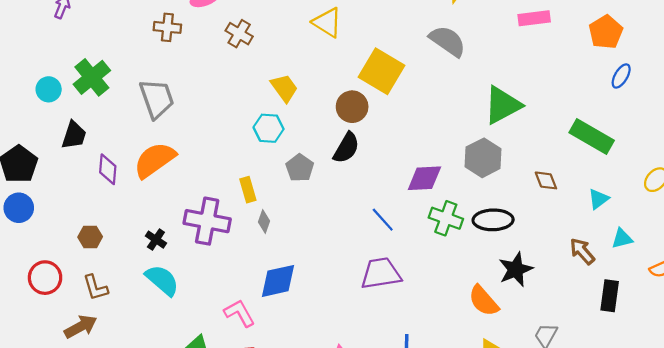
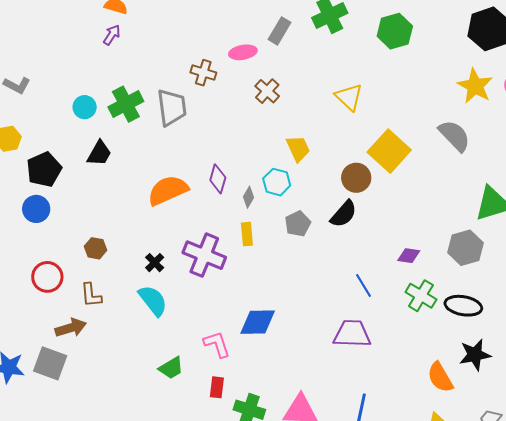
gray trapezoid: (157, 99) -> (172, 107), moved
purple diamond: (108, 169) -> (218, 179), moved
purple diamond: (424, 178) -> (409, 256), size x0.7
gray diamond: (264, 222) -> (249, 197), moved

